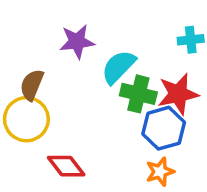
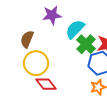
green cross: (138, 94) -> (86, 44), turned 30
yellow circle: (26, 119) -> (36, 63), moved

